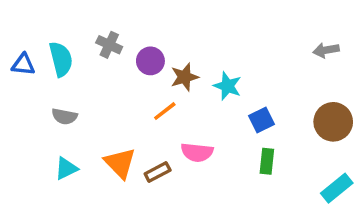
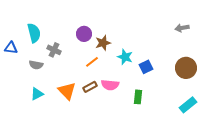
gray cross: (109, 45) -> (54, 50), moved
blue triangle: (23, 64) -> (11, 48), moved
cyan star: (227, 86) -> (125, 57), moved
green rectangle: (267, 161) -> (138, 97), moved
brown rectangle: (158, 172) -> (90, 87), moved

